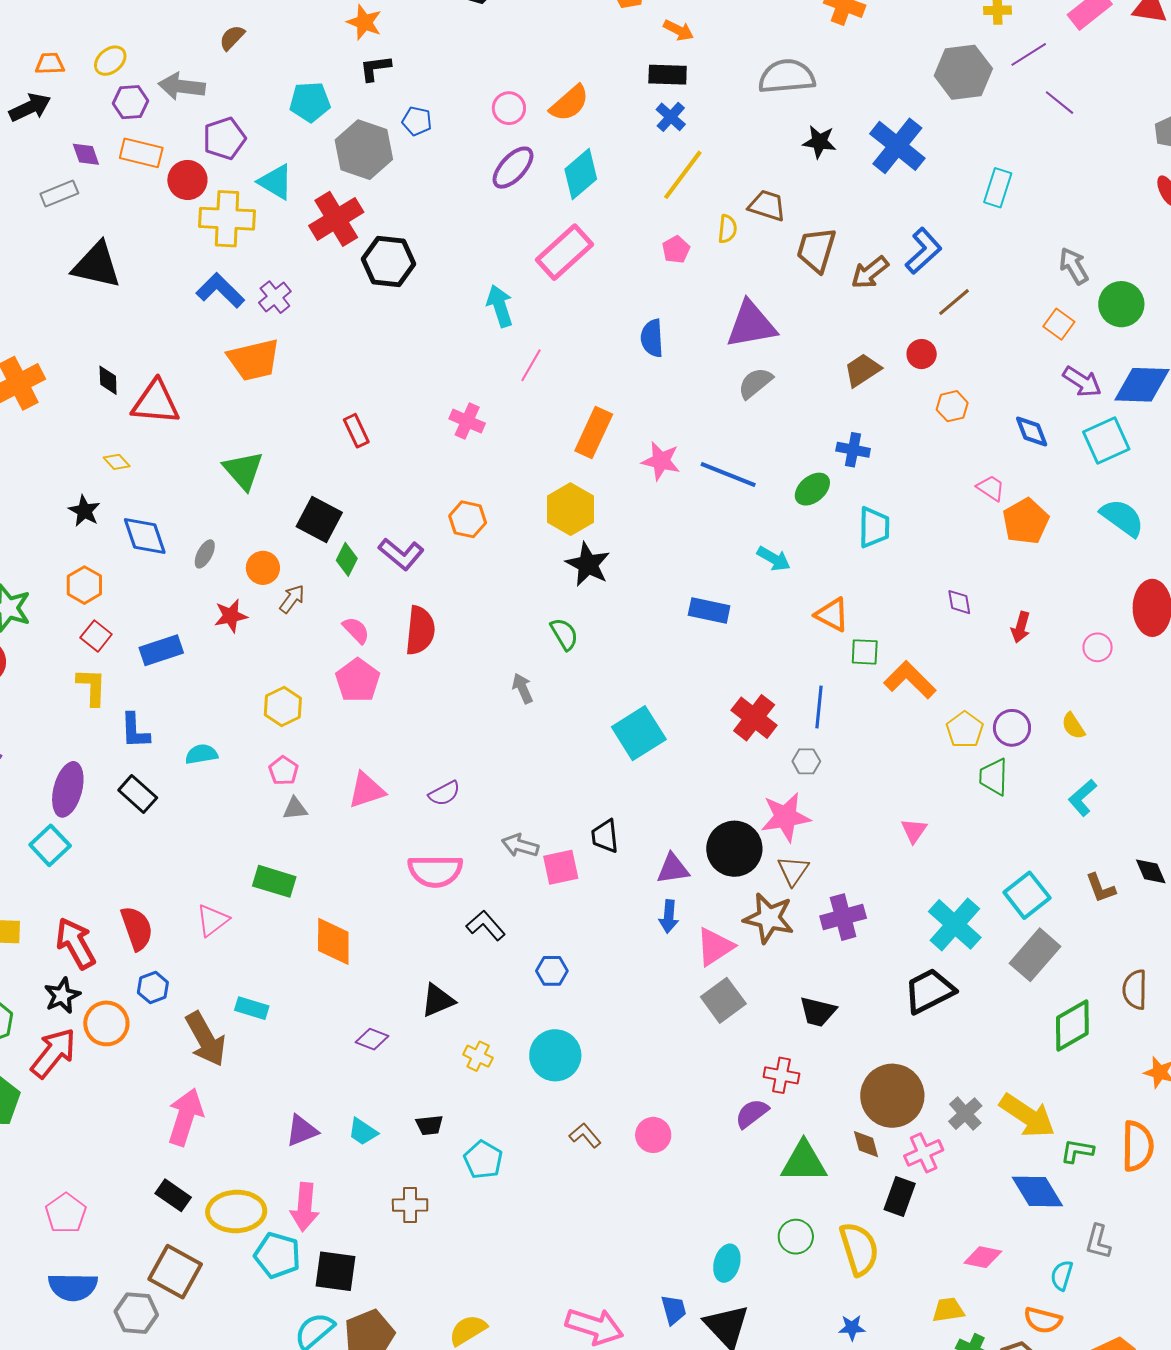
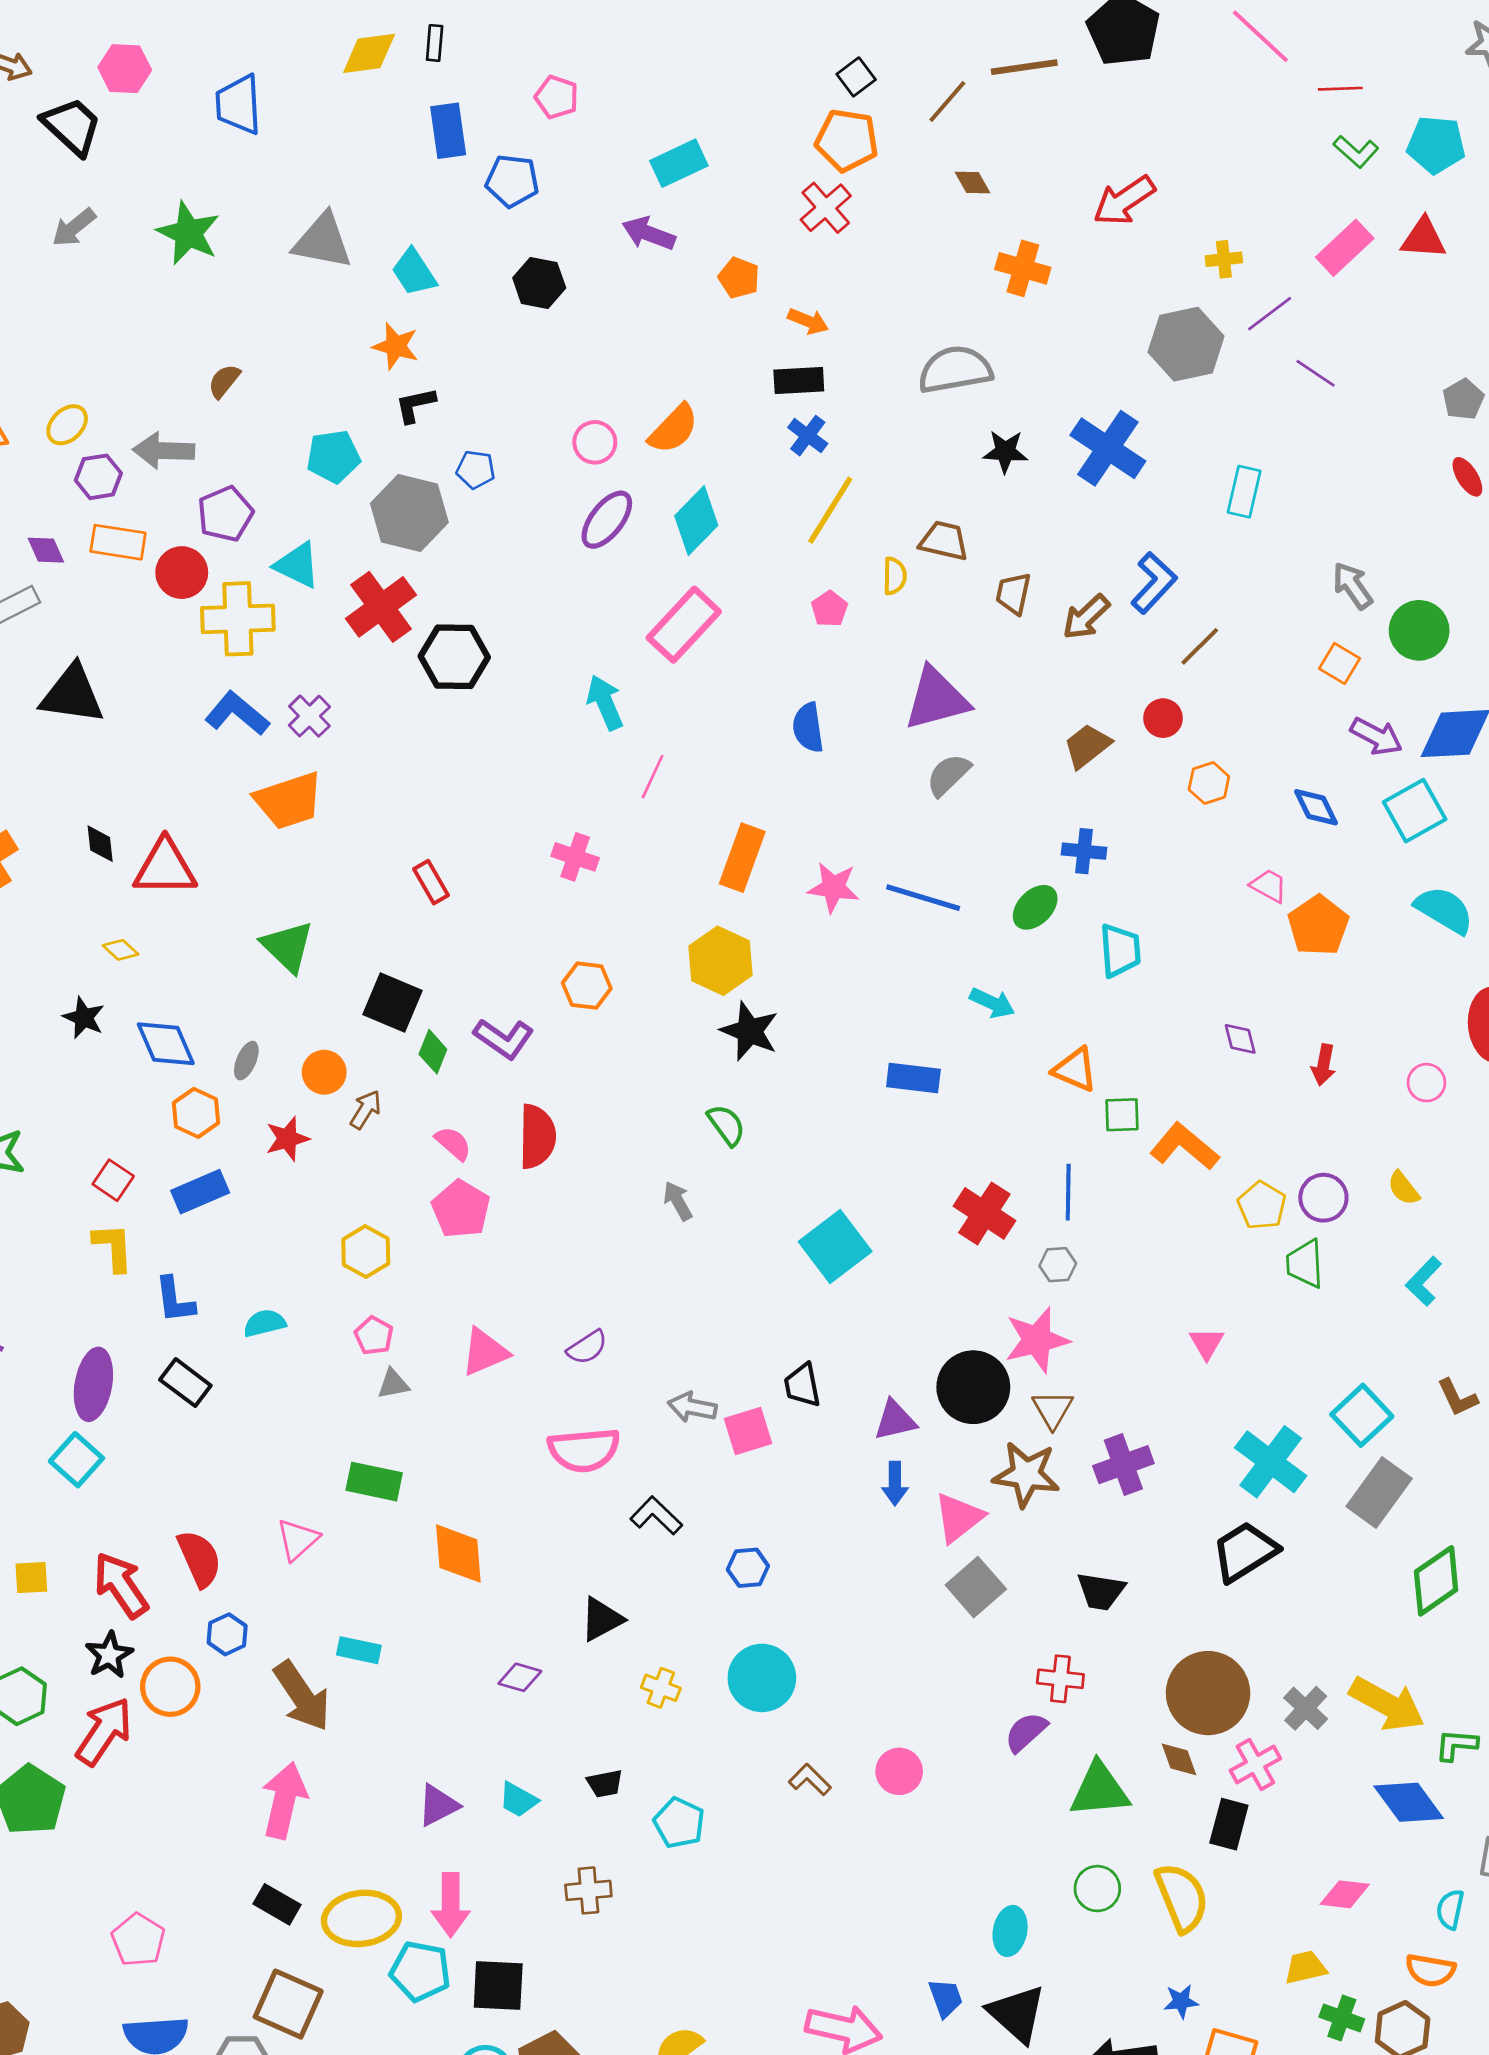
brown trapezoid: (816, 250) -> (1013, 593), size x0.7
orange hexagon: (84, 585) -> (196, 1113), moved

